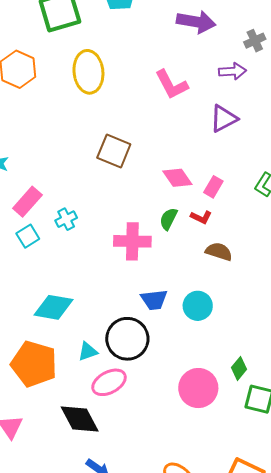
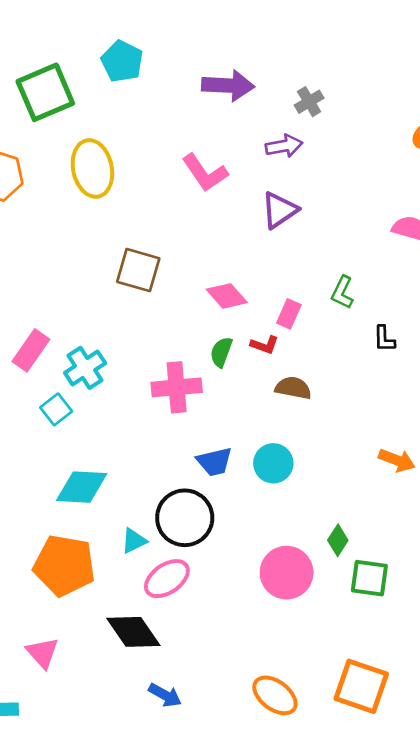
pink rectangle: (213, 187) -> (289, 314), moved
cyan cross: (66, 219) -> (85, 368), size x1.4
cyan square: (28, 236) -> (56, 409), moved

